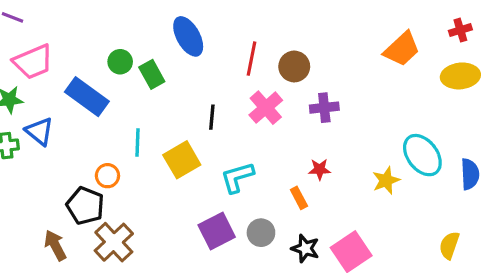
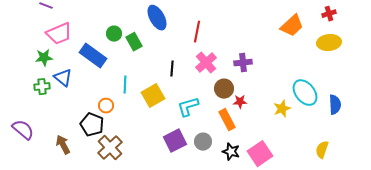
brown circle: (294, 66) -> (224, 89), moved
orange rectangle: (299, 198) -> (227, 120), size x1.5
brown arrow: (55, 245) -> (63, 145), moved

